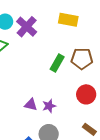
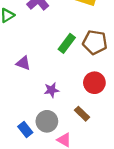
purple triangle: (31, 105) -> (23, 63), moved
brown rectangle: (89, 129) -> (82, 114), moved

